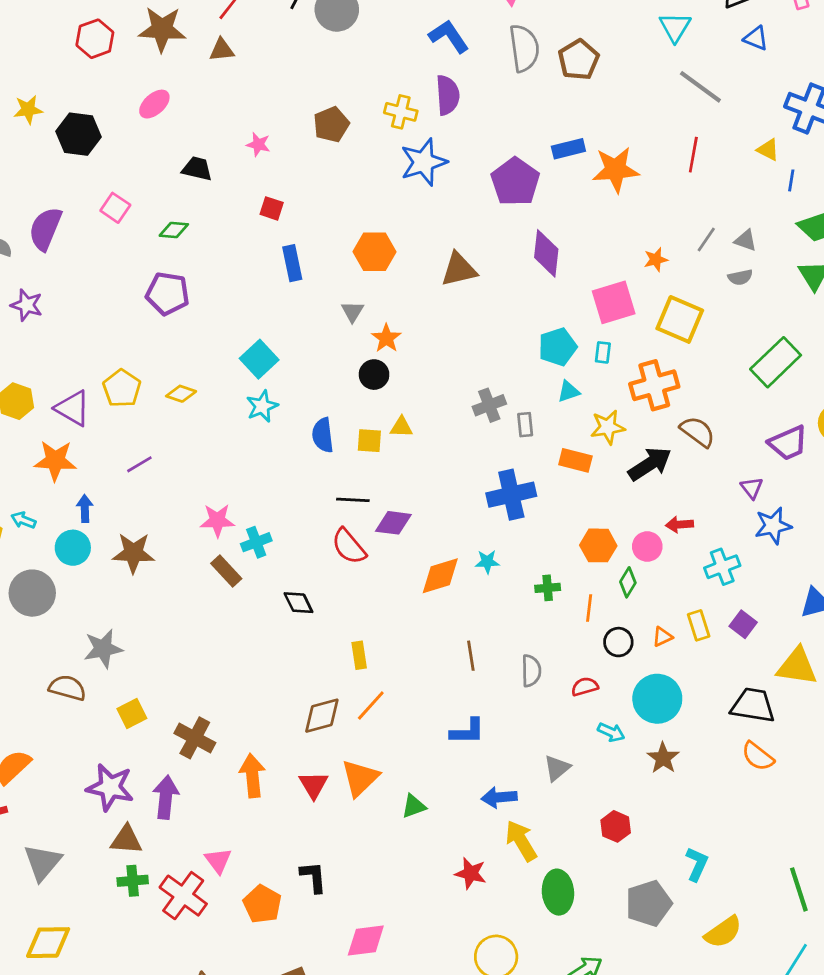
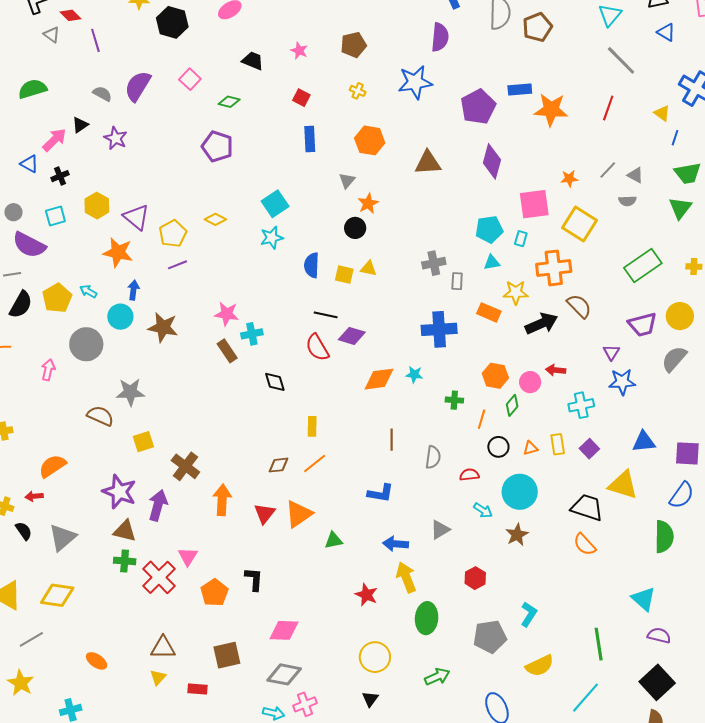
yellow cross: (401, 112) -> (358, 91), moved, size x0.7
yellow pentagon: (122, 388) -> (173, 234), moved
brown diamond: (322, 716) -> (279, 465), size x0.7

